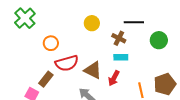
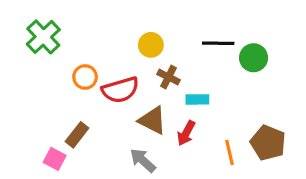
brown cross: (119, 38) -> (168, 77), moved
green circle: (159, 40) -> (254, 58), moved
red semicircle: (67, 63) -> (120, 90), moved
brown pentagon: (165, 84) -> (268, 143), turned -30

